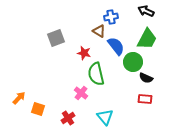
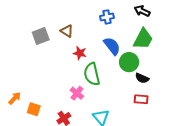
brown triangle: (99, 31) -> (67, 31), moved
gray square: (56, 38) -> (41, 36), moved

